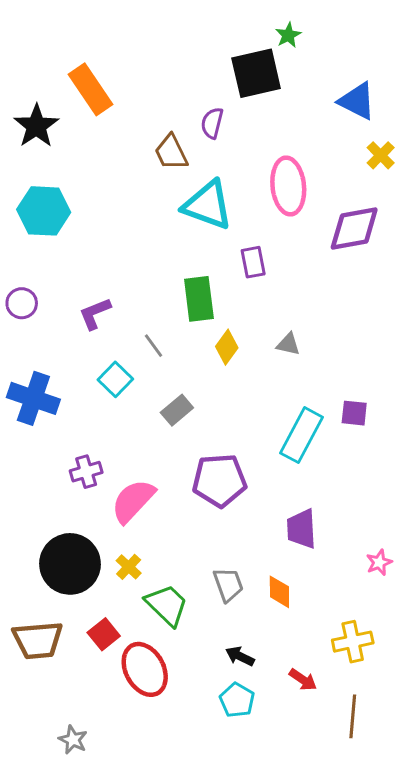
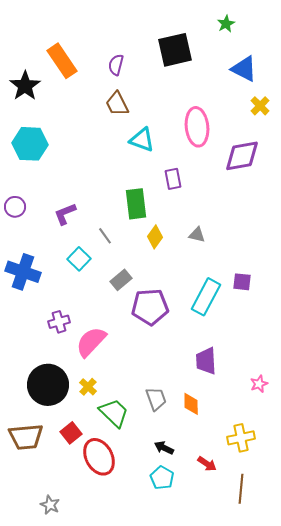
green star: (288, 35) -> (226, 24), moved
purple semicircle: (212, 123) -> (116, 65), moved
cyan triangle: (208, 205) -> (142, 140), size x0.7
purple pentagon: (219, 480) -> (150, 307), moved

